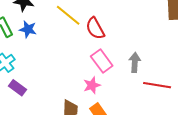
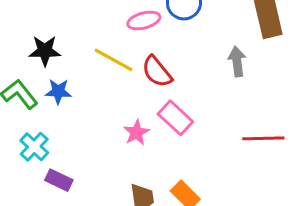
gray arrow: (135, 62) -> (237, 61), moved
pink star: (92, 85) -> (136, 133), moved

